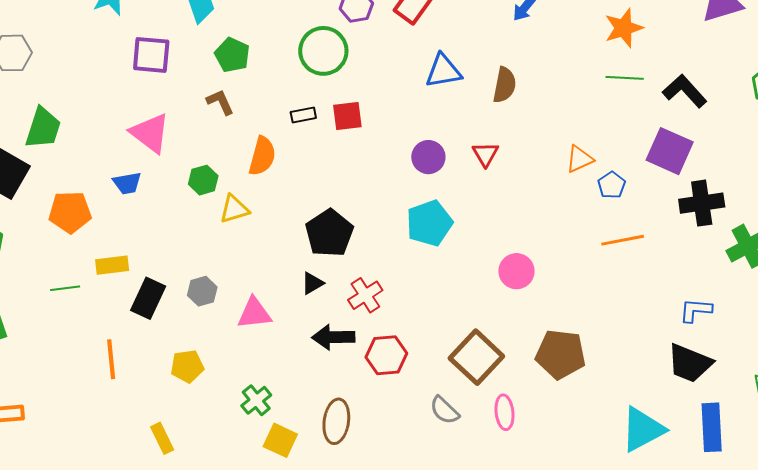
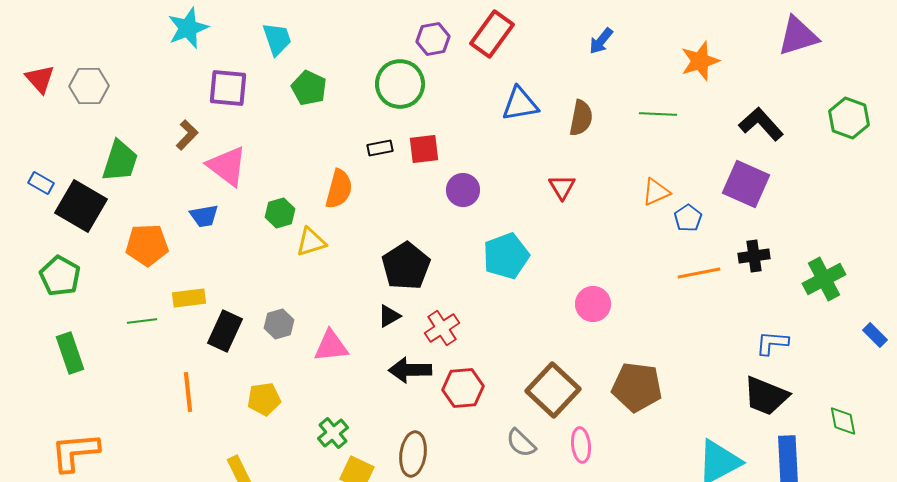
green line: (625, 78) -> (658, 114), moved
brown L-shape: (220, 102) -> (187, 135), moved, turned 68
purple circle: (428, 157) -> (463, 190), moved
black cross: (702, 203) -> (754, 256), moved, size x0.7

